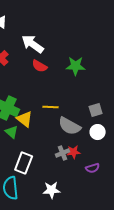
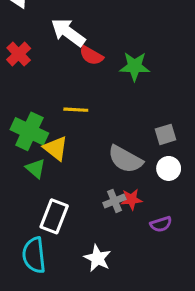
red semicircle: (40, 66) -> (91, 56), moved
yellow line: (51, 107) -> (76, 110), moved
white star: (52, 190) -> (97, 258), turned 30

